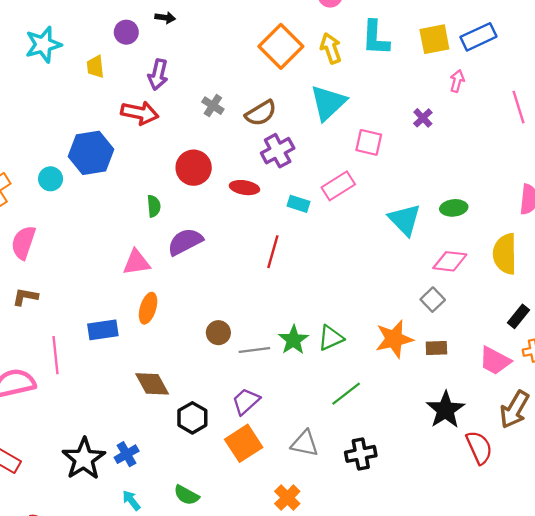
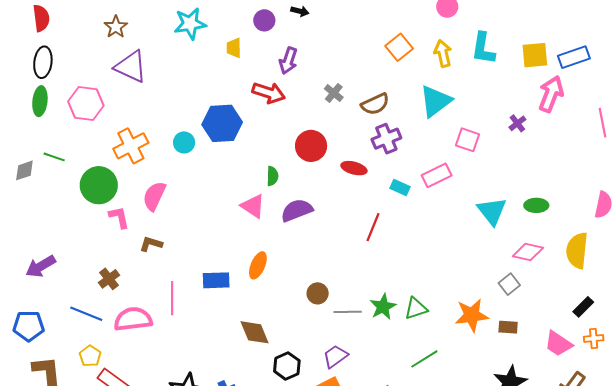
orange square: (281, 46) -> (399, 47), size x0.7
pink arrow: (457, 81) -> (551, 94), size x1.8
pink triangle: (137, 262) -> (253, 206), moved, turned 36

